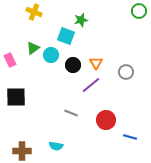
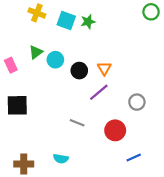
cyan square: (66, 36) -> (66, 21), moved
gray circle: (126, 72) -> (137, 102), moved
blue line: (130, 137) -> (134, 158), moved, turned -40

